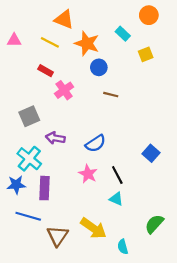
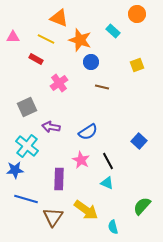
yellow square: (146, 54) -> (137, 65), moved
red rectangle: (46, 71) -> (36, 59), moved
purple rectangle: (44, 188) -> (59, 179), moved

